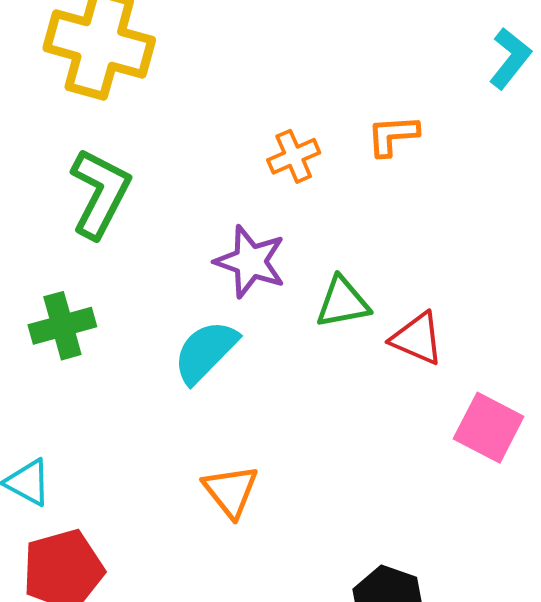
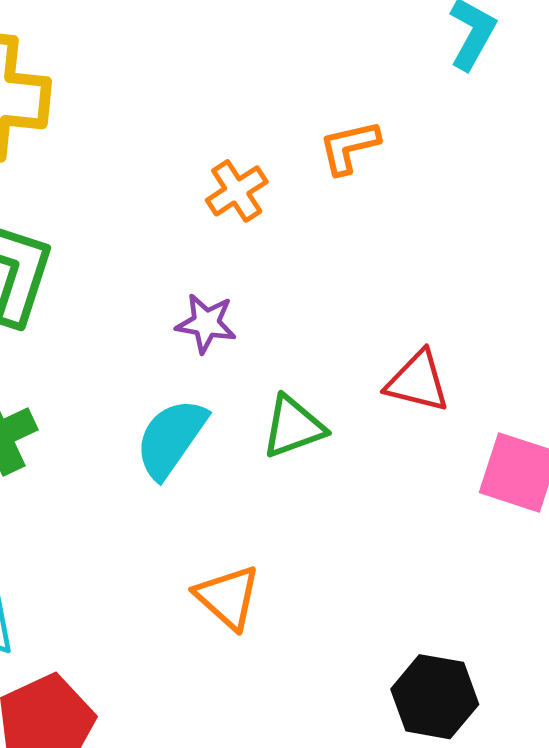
purple star: (250, 262) -> (206, 323), size x0.7
green triangle: (343, 302) -> (293, 427), moved

